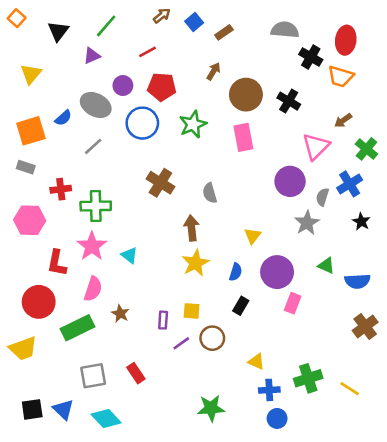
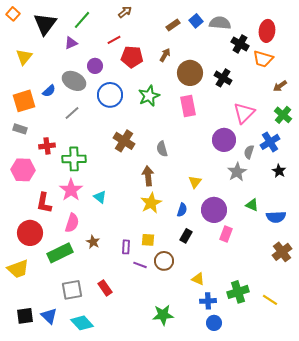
blue square: (194, 22) -> (196, 21), moved
black triangle: (58, 31) -> (45, 24), size x1.4
red pentagon: (162, 87) -> (132, 57), moved
brown arrow: (343, 120) -> (280, 86), moved
purple line: (181, 343) -> (140, 265), turned 56

